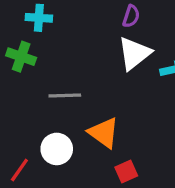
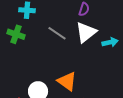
gray line: (65, 96) -> (57, 33), moved, turned 36

